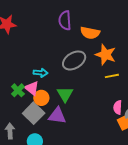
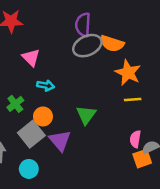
gray ellipse: (74, 60) -> (87, 46), moved
pink triangle: (32, 88) -> (31, 58), moved
green triangle: (65, 94) -> (86, 115), moved
purple triangle: (57, 116) -> (60, 141), turned 36

